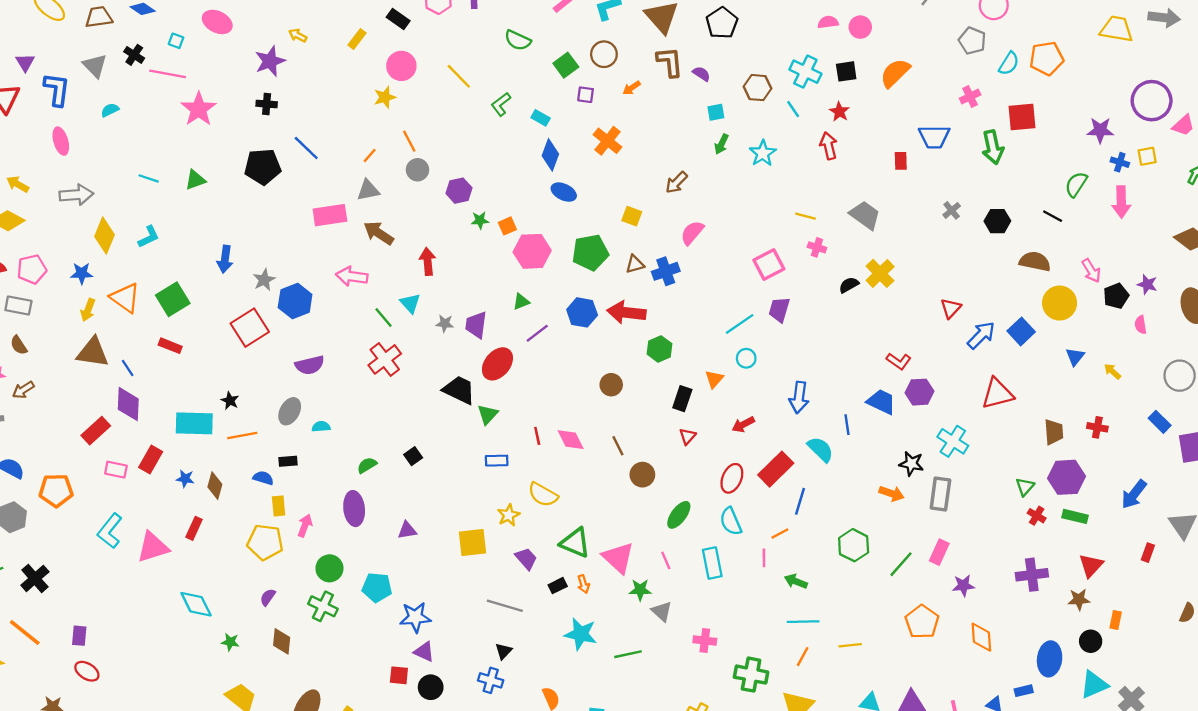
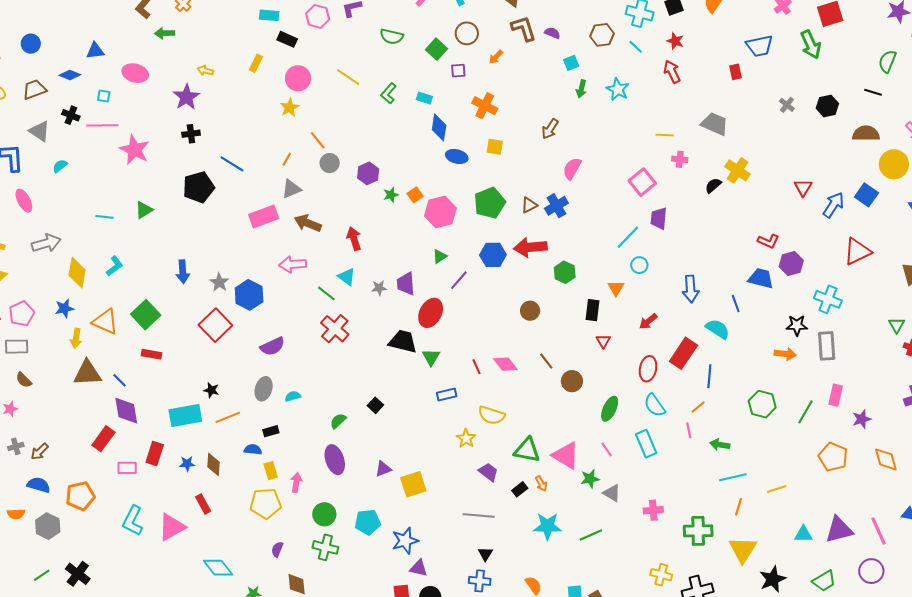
yellow square: (632, 216) -> (495, 147), moved
brown arrow: (23, 390) -> (40, 452), moved
red rectangle: (194, 528) -> (203, 504), turned -42
yellow square: (473, 543) -> (413, 484), moved

